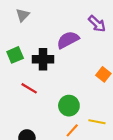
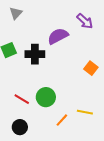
red line: (29, 88) -> (22, 99), moved
green circle: (69, 106) -> (46, 97), moved

